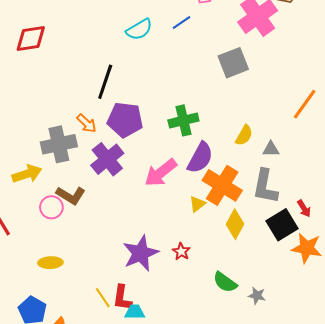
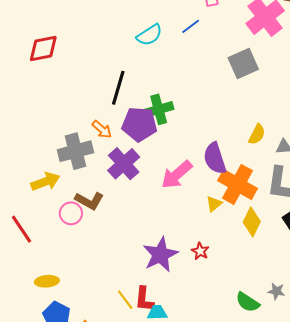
green cross: (183, 120) -> (159, 109), moved
purple semicircle: (200, 158) -> (215, 158), turned 136
yellow ellipse: (50, 263) -> (47, 281), moved
green semicircle: (225, 282) -> (248, 302), moved

